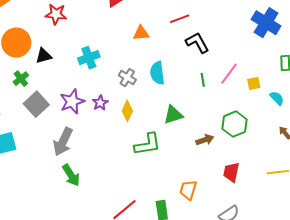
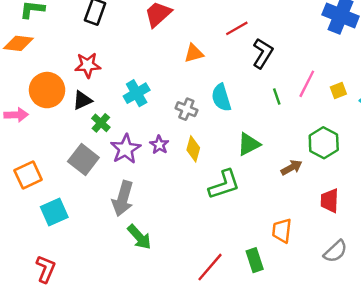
red star: (56, 14) -> (88, 65), moved
black L-shape: (197, 43) -> (263, 53), turned 70
green cross: (21, 79) -> (101, 123), moved

